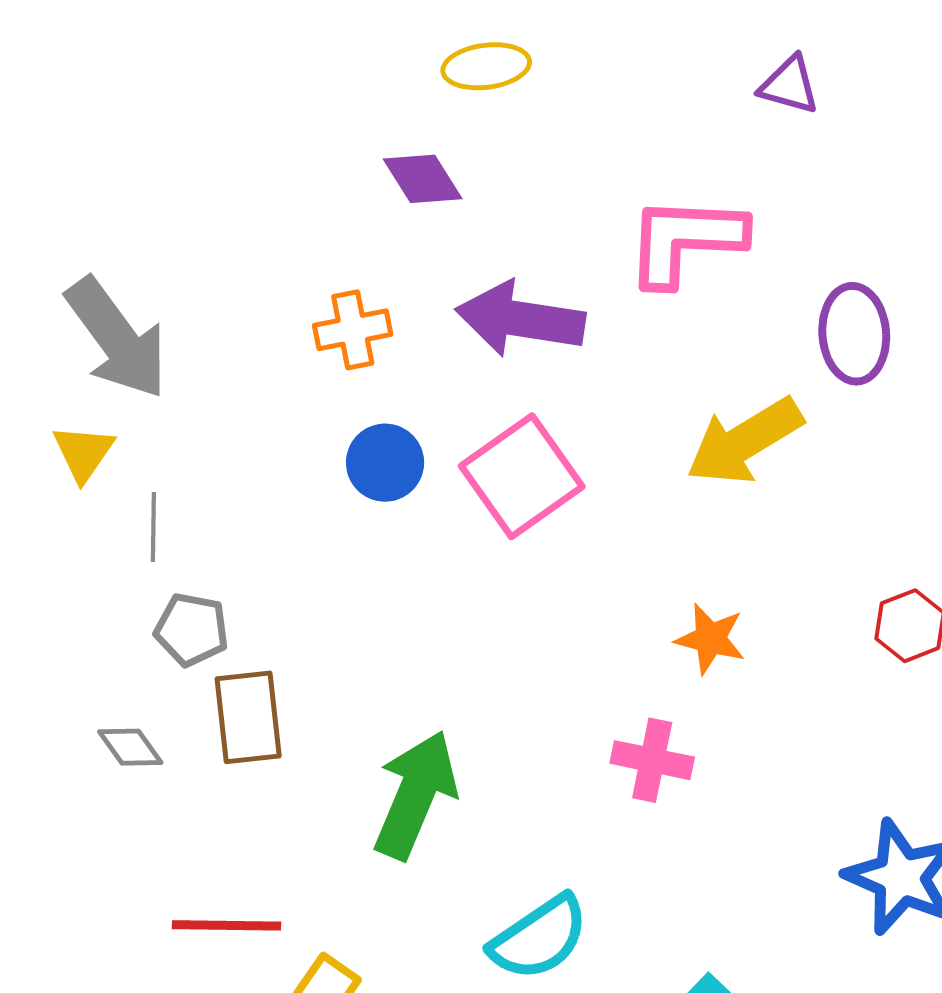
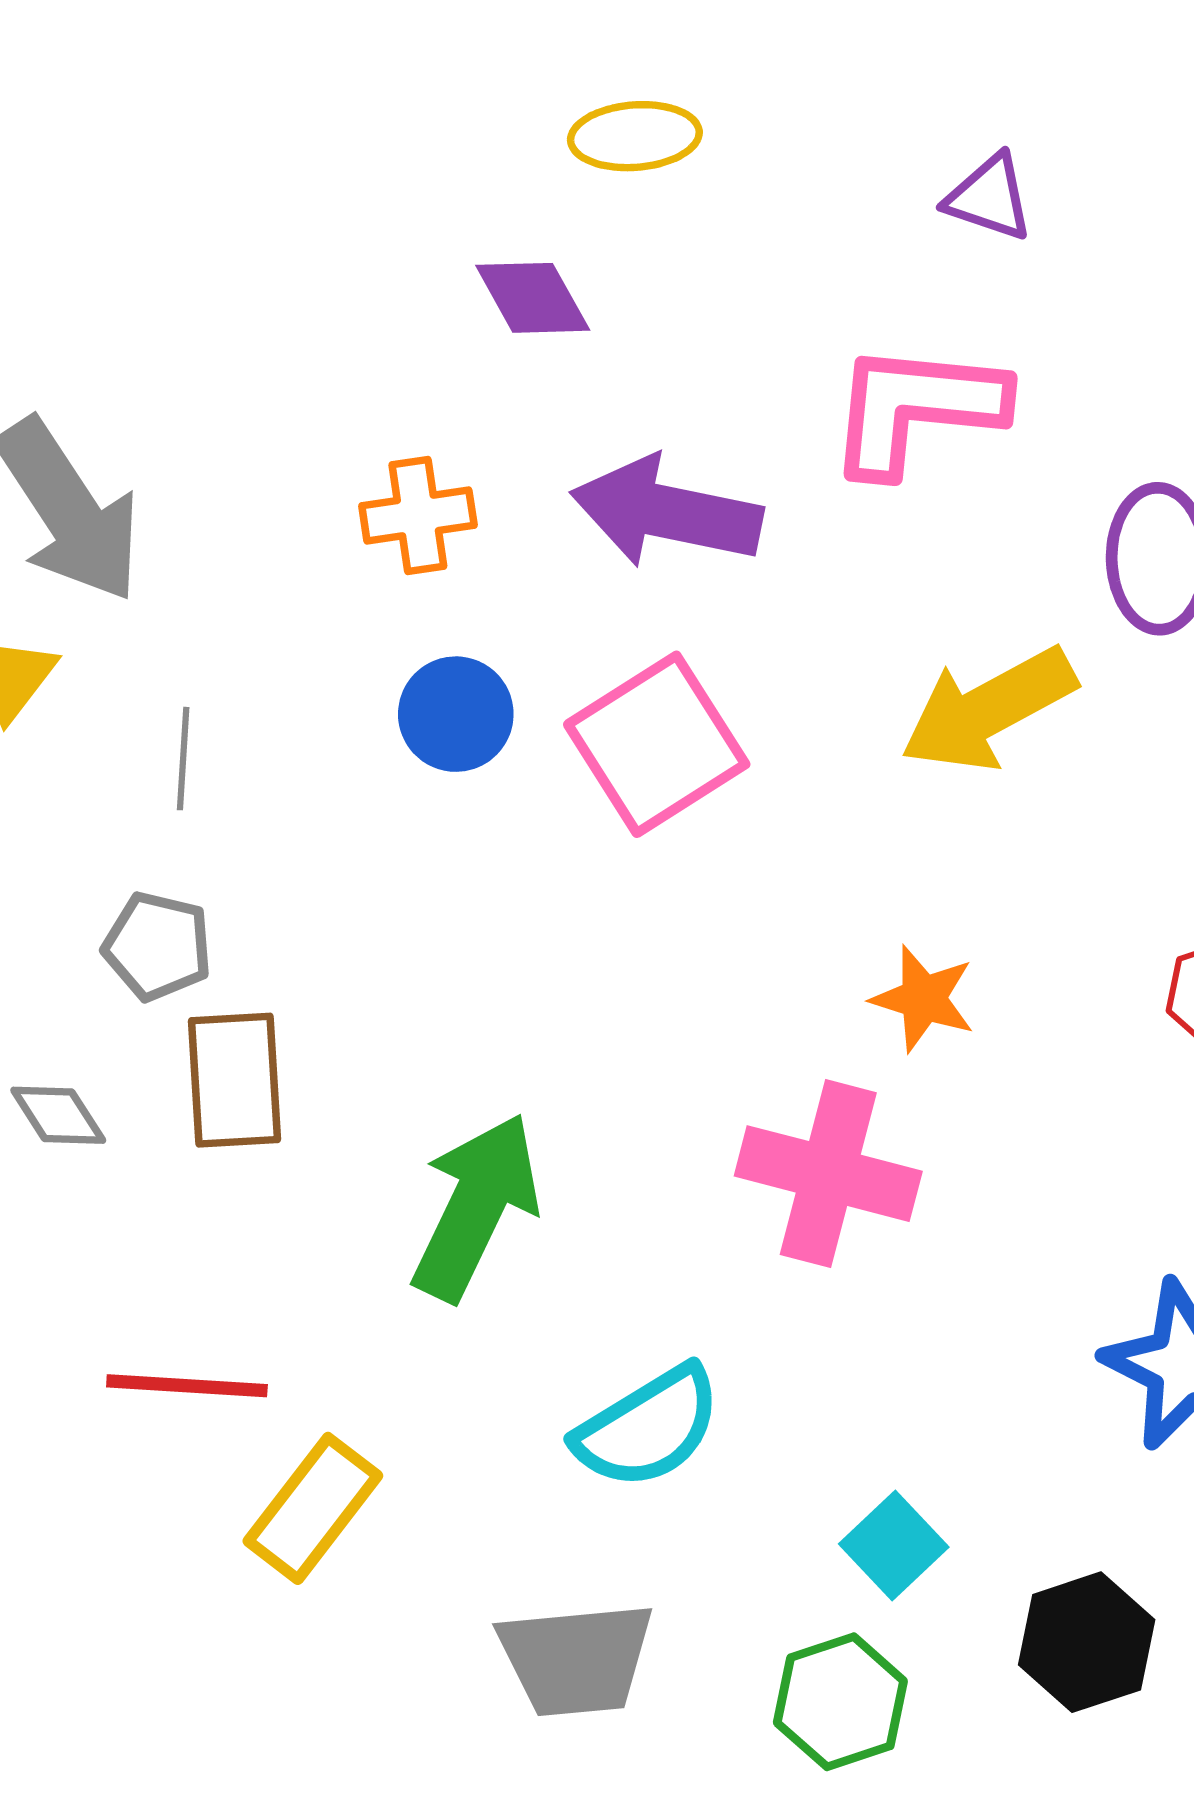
purple triangle: (789, 85) -> (989, 198), moved
gray line: (153, 527) -> (183, 759), moved
pink cross: (652, 760) -> (828, 1174), size x1.5

